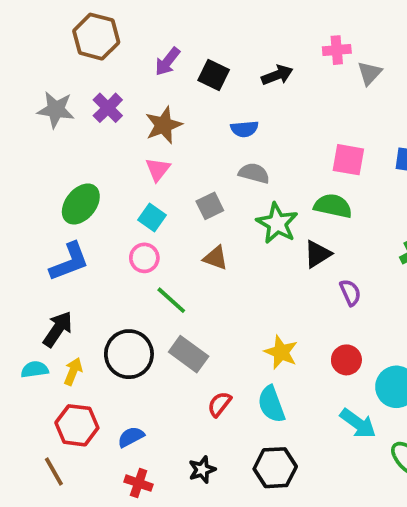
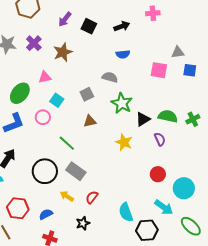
gray triangle: (370, 73) -> (178, 52), moved, turned 40
blue semicircle: (244, 129) -> (123, 54), moved
pink triangle: (158, 169) -> (45, 77), moved, turned 40
green semicircle: (333, 206) -> (168, 116), moved
pink circle: (144, 258) -> (43, 117), moved
brown triangle: (216, 258) -> (90, 121), turned -32
yellow star: (281, 352) -> (124, 142), moved
yellow arrow: (73, 371) -> (67, 196), moved, turned -80
cyan semicircle: (271, 404) -> (126, 212), moved
black hexagon: (275, 468) -> (147, 230), moved
black star: (202, 470) -> (83, 223), moved

